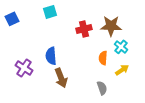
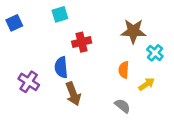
red cross: (84, 29) -> (82, 42), moved
cyan cross: (121, 47) -> (155, 53), moved
gray semicircle: (102, 88) -> (122, 106), turned -32

